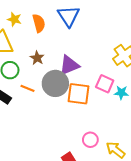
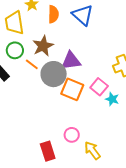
blue triangle: (69, 16) -> (83, 15), turned -30
brown star: (37, 58) -> (43, 46), size x1.5
orange line: (28, 88) -> (32, 64), moved

